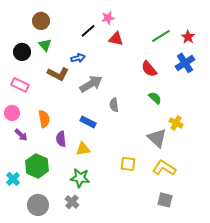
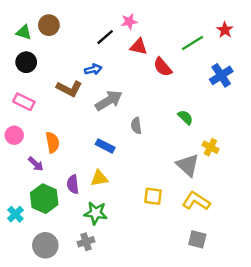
red star: (188, 37) -> (225, 30), moved
green triangle: (45, 45) -> (24, 32), moved, turned -32
red semicircle: (149, 69) -> (163, 67), moved
purple arrow: (21, 135) -> (36, 164), moved
purple semicircle: (61, 139) -> (73, 184), moved
gray cross: (72, 202) -> (86, 242), turned 32

